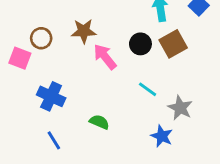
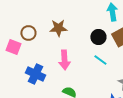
pink arrow: (105, 57) -> (64, 60), moved, turned -144
cyan line: (148, 89) -> (100, 60), moved

